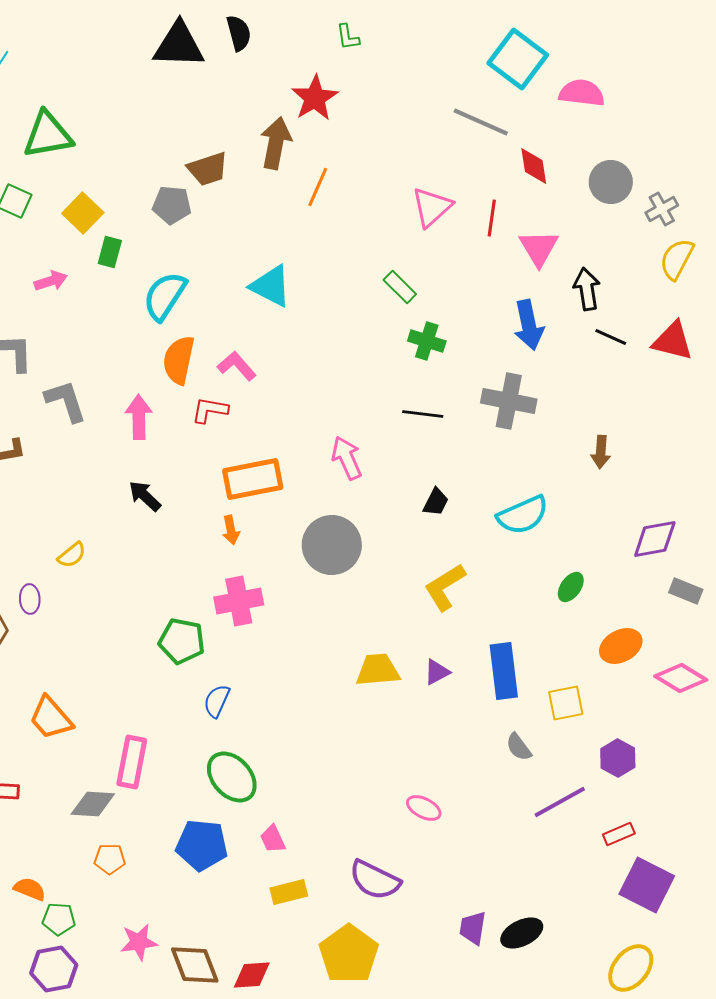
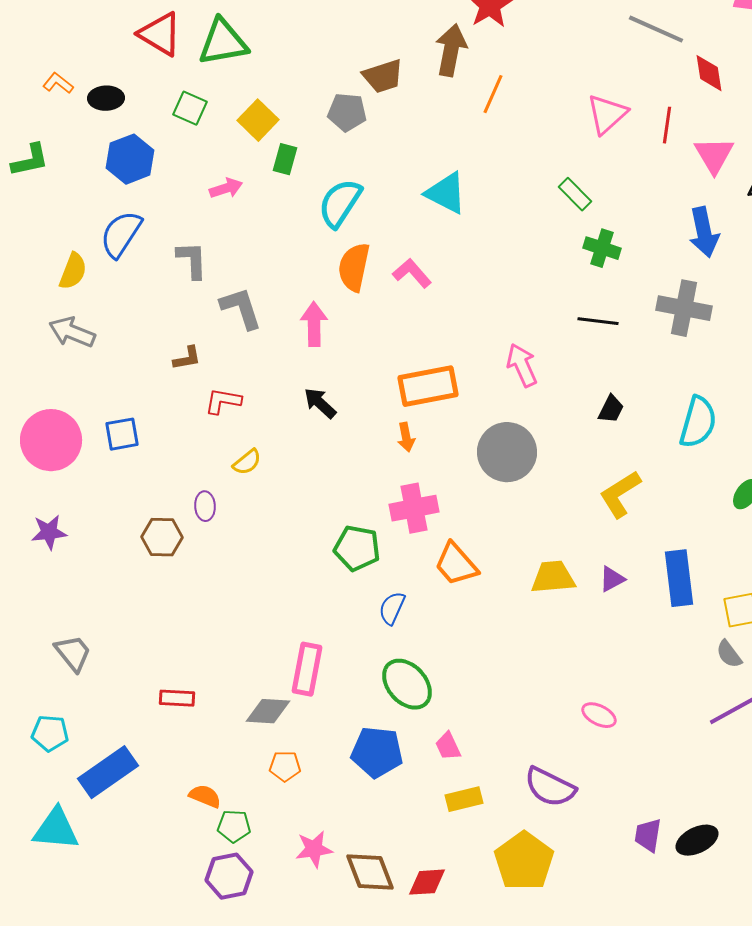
red L-shape: (210, 410) -> (223, 401), moved
cyan semicircle: (523, 515) -> (698, 422), turned -50
orange trapezoid: (51, 718) -> (456, 564), moved
gray semicircle: (519, 747) -> (729, 654), moved

